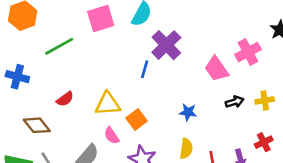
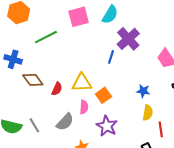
red semicircle: (65, 99) -> (57, 89), moved, turned -32
brown diamond: (37, 125) -> (33, 80), moved
pink semicircle: (112, 136) -> (84, 107), turned -144
yellow semicircle: (186, 149) -> (148, 113), moved

